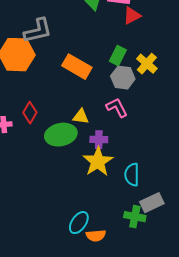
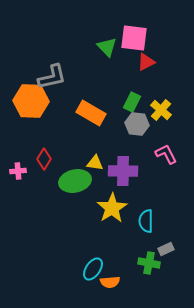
pink L-shape: (117, 108) -> (166, 154), moved
purple cross: (99, 140) -> (123, 171), moved, size x1.6
gray rectangle: (152, 203) -> (166, 249), size x0.7

